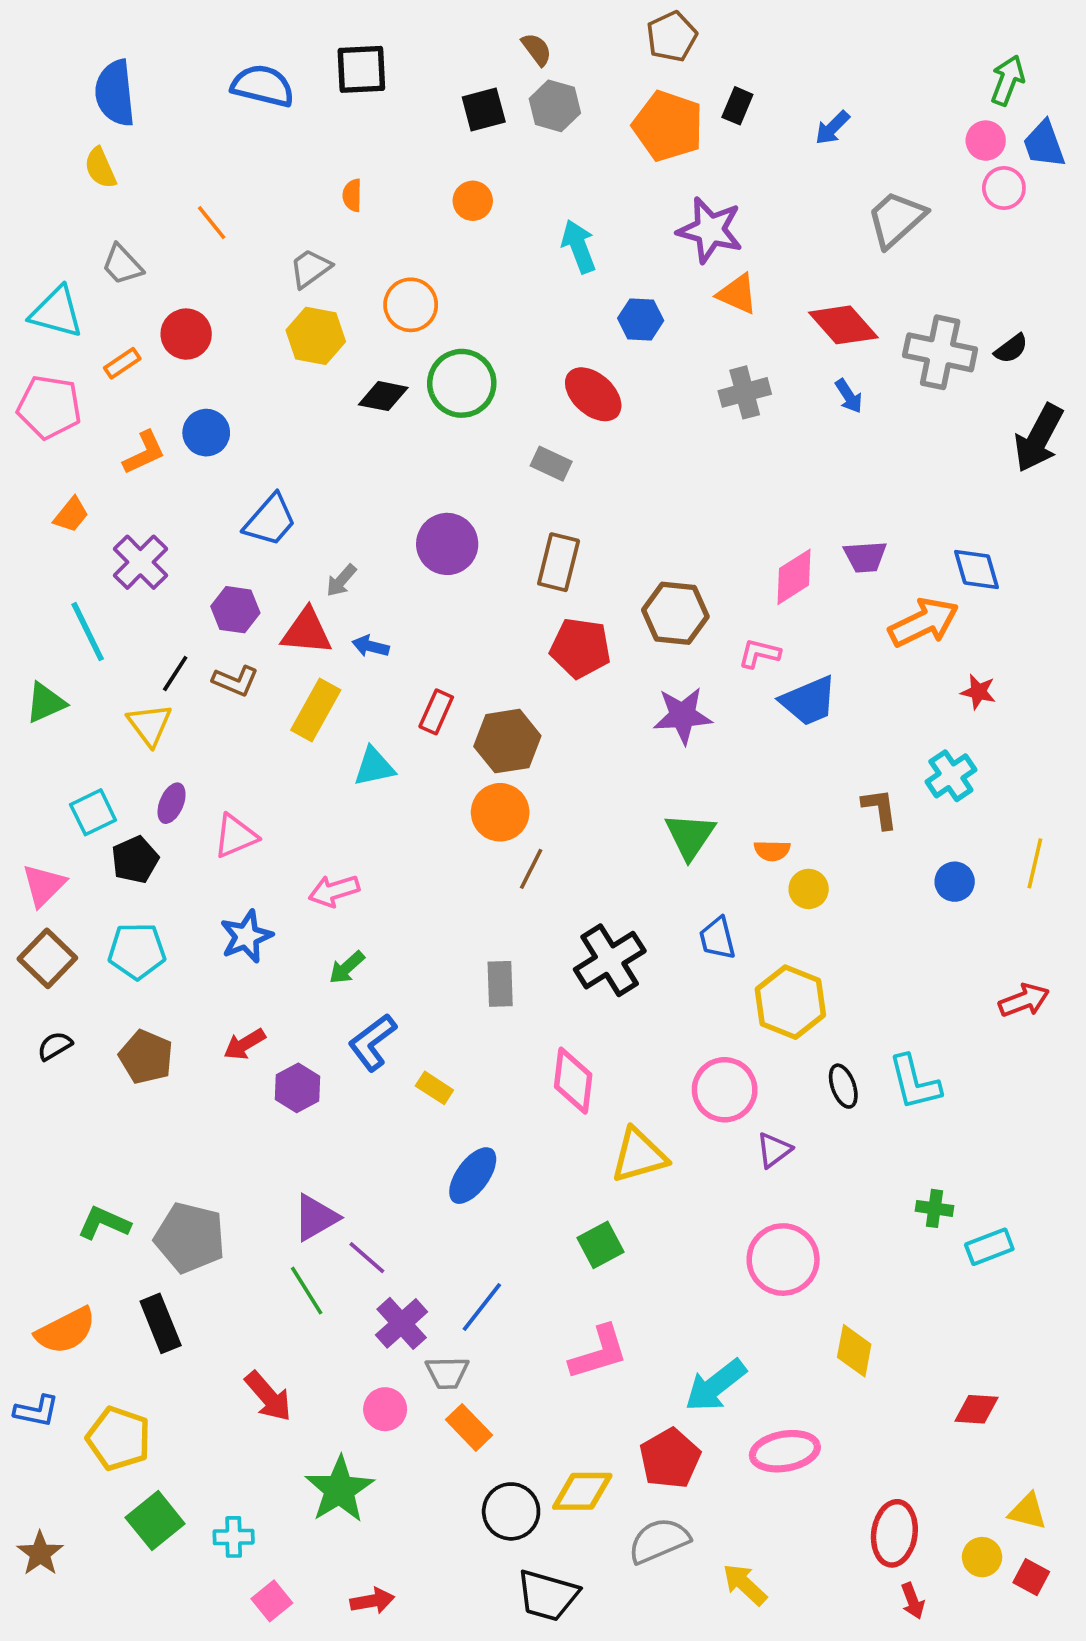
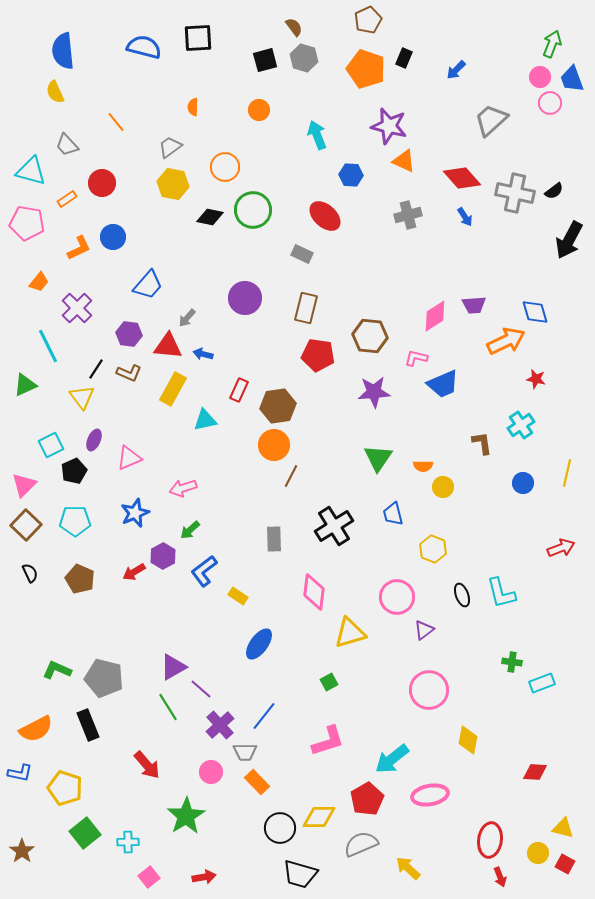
yellow hexagon: (790, 1002) -> (433, 549), size x0.7
black semicircle: (55, 1046) -> (30, 573), turned 96
purple hexagon: (297, 1088) -> (163, 556), moved
green square: (601, 1245) -> (329, 682), size x0.7

